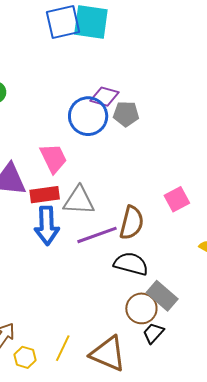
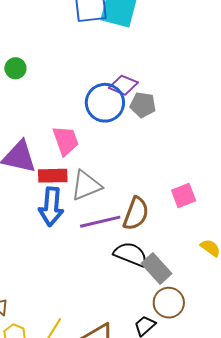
gray triangle: (79, 200) -> (86, 185), turned -32
gray rectangle: (162, 296) -> (157, 269), moved
brown circle: (141, 308) -> (169, 303), moved

